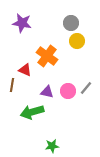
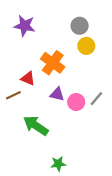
brown line: (12, 85) -> (13, 95), turned 56
purple triangle: (47, 92) -> (57, 94), moved
green arrow: (32, 112) -> (36, 126), turned 50

